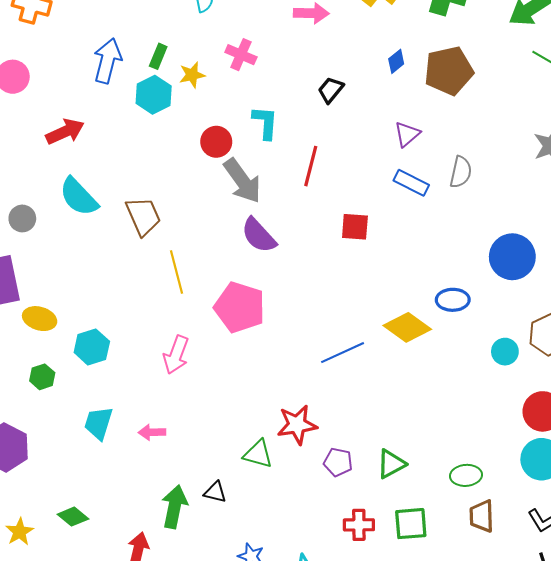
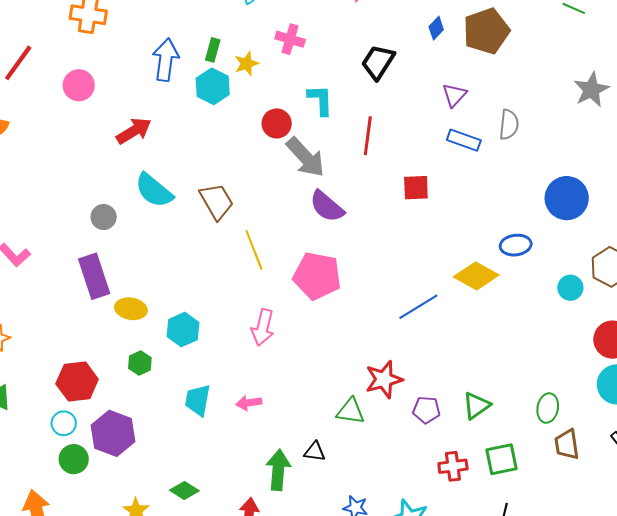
black trapezoid: (331, 90) -> (378, 62), size x1.4
green ellipse: (466, 475) -> (548, 408), turned -68

